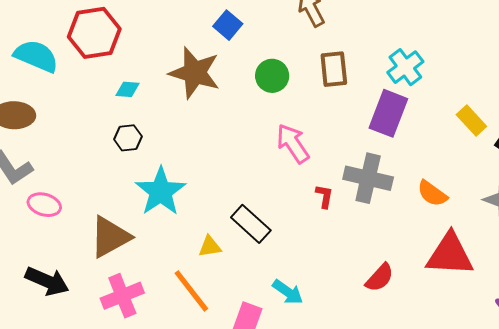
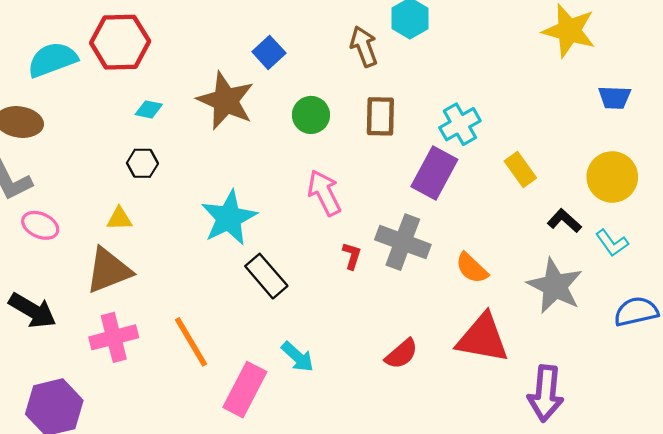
cyan semicircle: (36, 56) -> (52, 60), turned -51
yellow rectangle: (471, 121) -> (520, 169), moved
cyan star: (161, 191) -> (229, 218), moved
yellow triangle: (210, 247) -> (119, 219), moved

